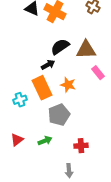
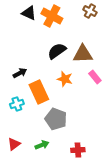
black arrow: (48, 65) -> (20, 73), moved
orange star: (68, 85) -> (65, 79), moved
gray pentagon: (59, 115) -> (56, 119), turned -30

